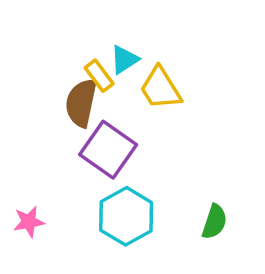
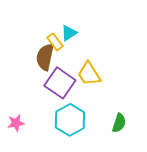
yellow trapezoid: (160, 88) -> (89, 74), moved

